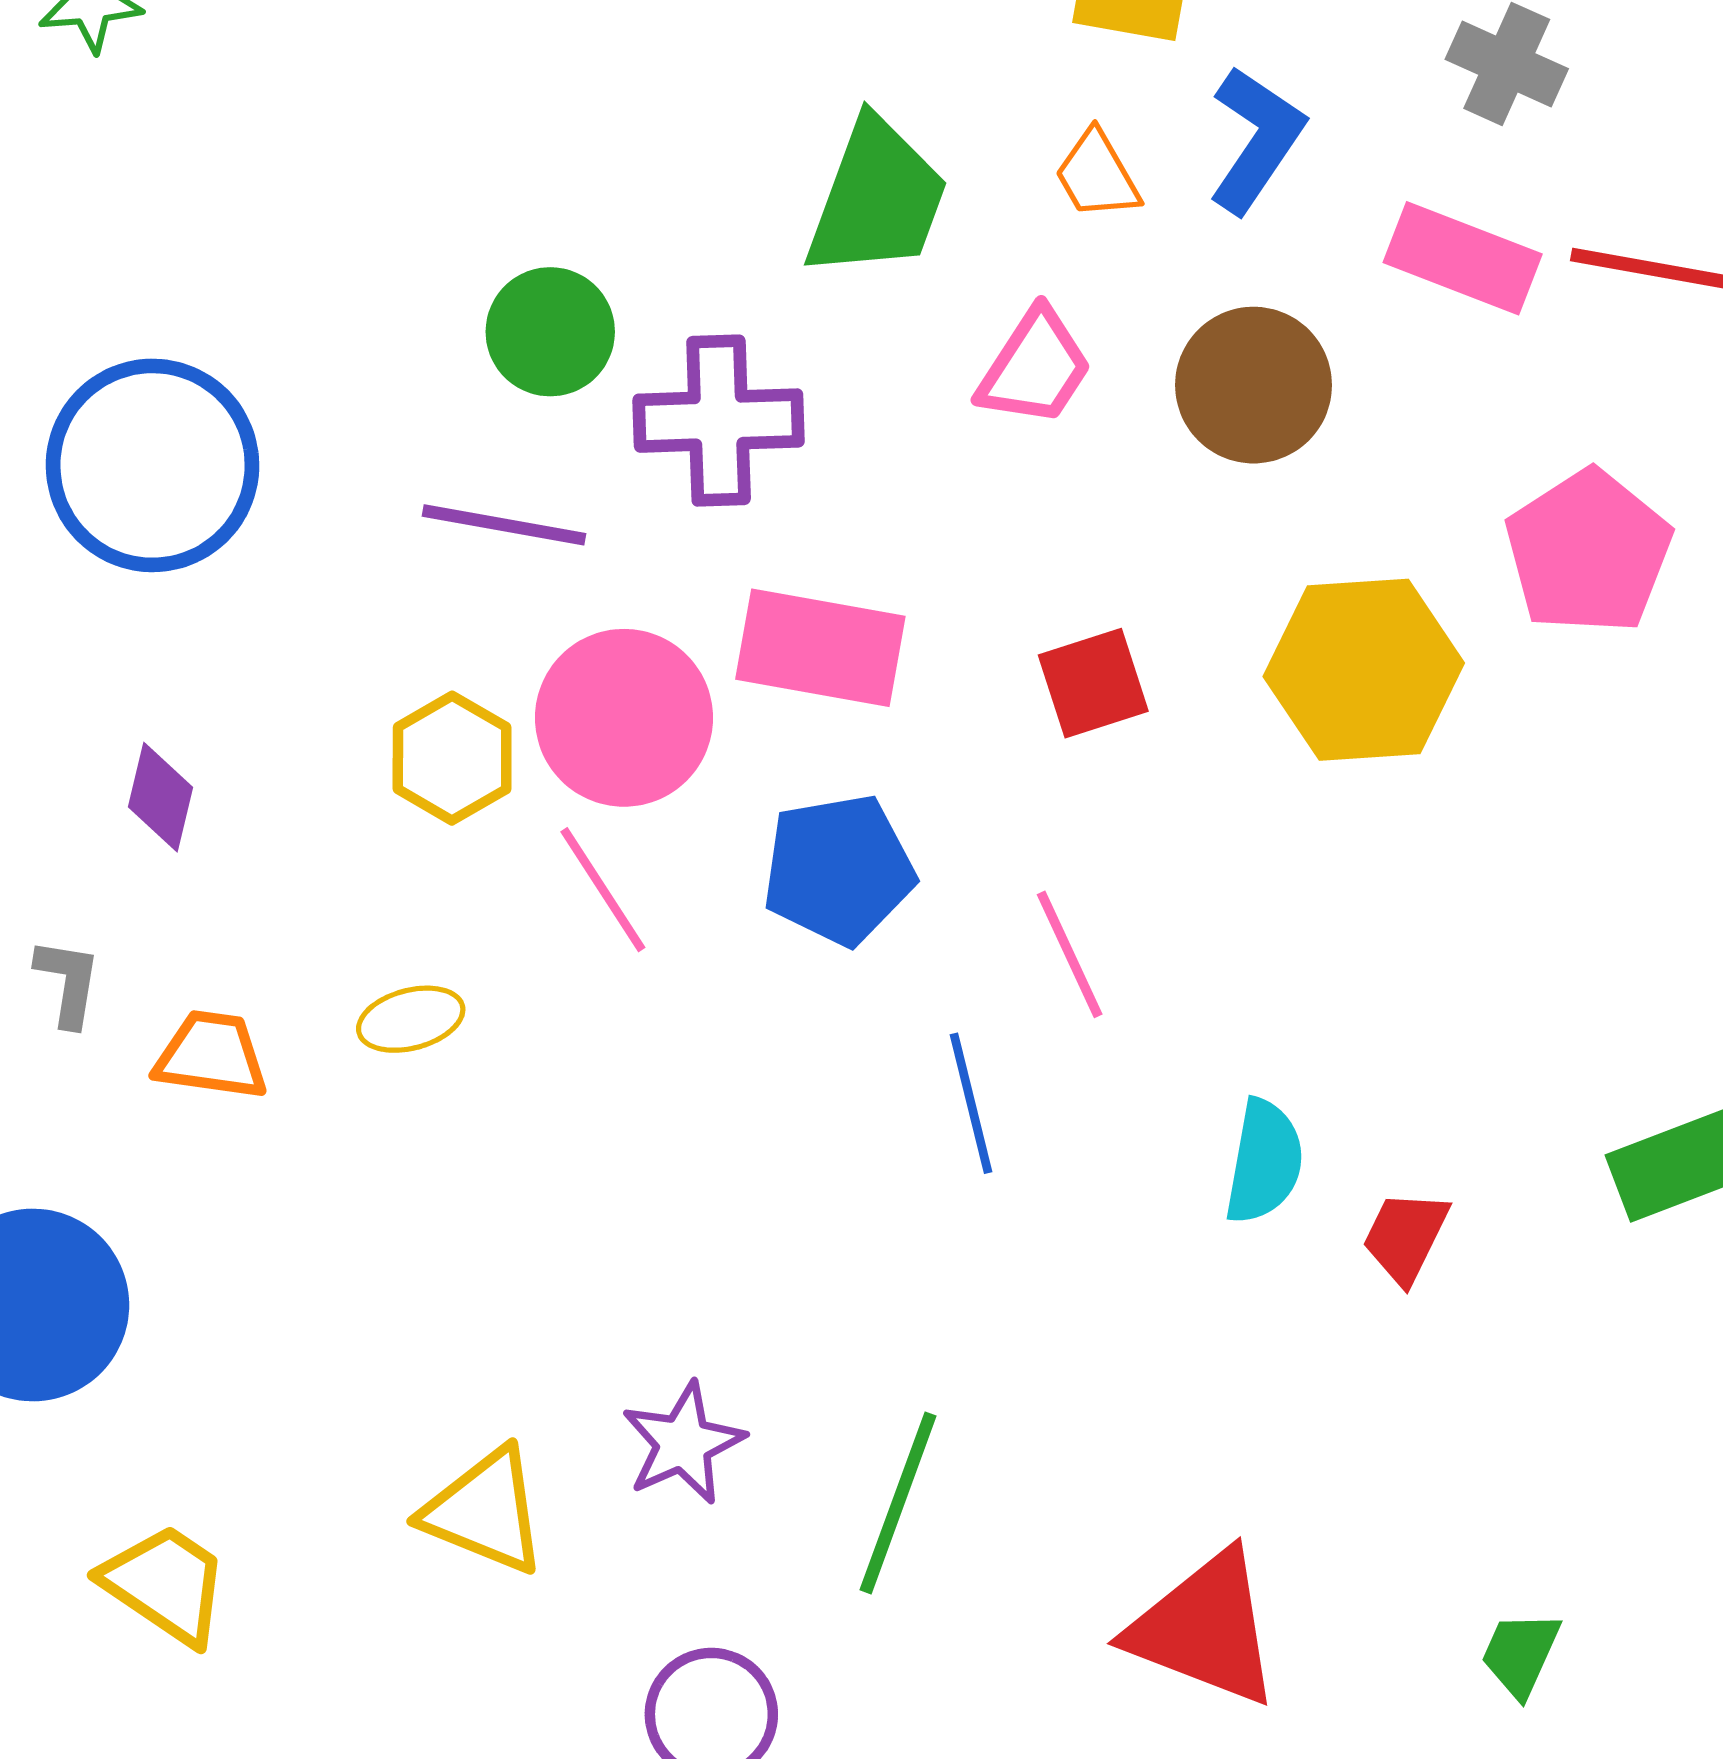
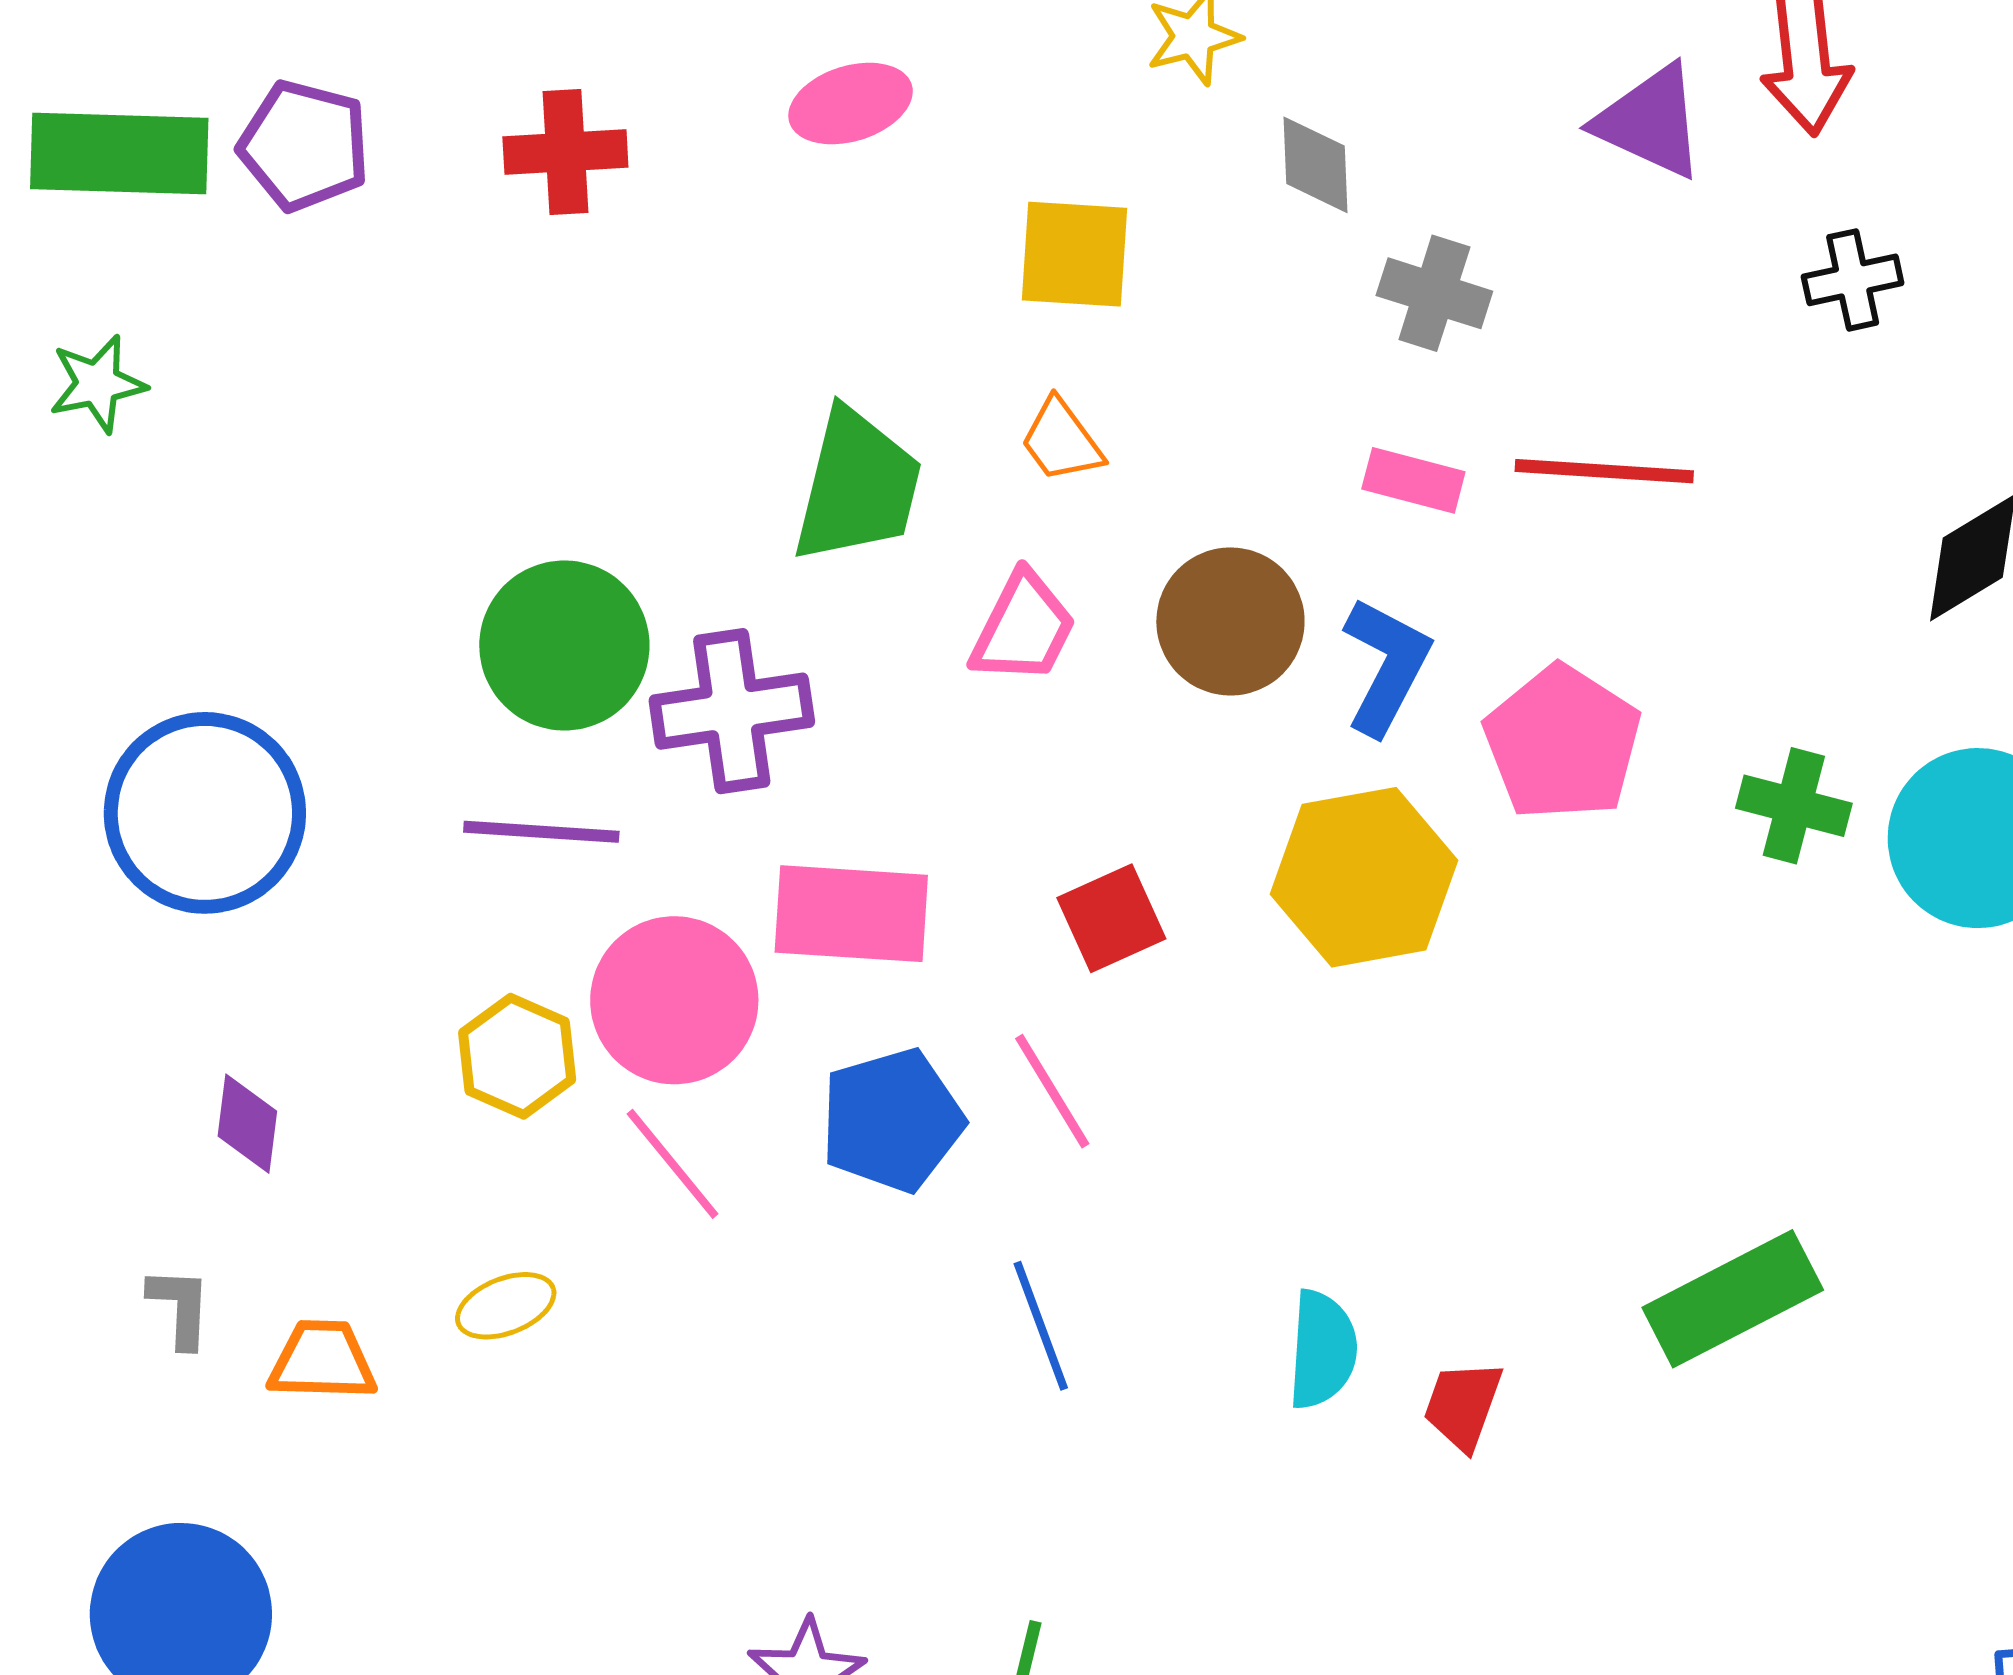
blue L-shape: (1256, 140) -> (1386, 666), moved
pink rectangle: (1463, 258) -> (1413, 480), size x0.7
green circle: (550, 332) -> (564, 645), size x1.4
pink line: (1070, 954) -> (1052, 1091), moved

